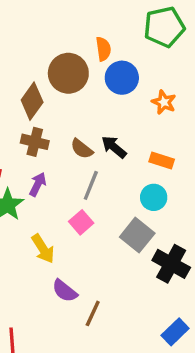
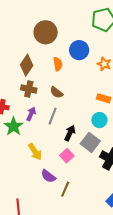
orange semicircle: (103, 49) -> (58, 64), moved
brown circle: (68, 73) -> (46, 32), moved
black arrow: (114, 147) -> (70, 133), moved, turned 77
gray line: (91, 185) -> (53, 116), moved
pink square: (81, 222) -> (67, 156), moved

